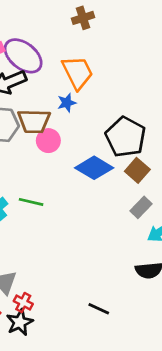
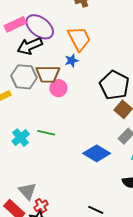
blue diamond: (94, 168) -> (97, 153), moved
red cross: (23, 303) -> (41, 206), turned 32

